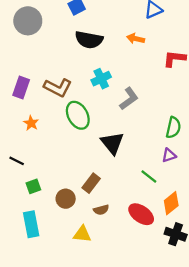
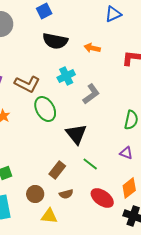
orange arrow: (136, 39) -> (92, 48), moved
purple triangle: (169, 155) -> (126, 153), moved, turned 40
green line: (149, 176) -> (90, 164), moved
brown circle: (66, 199) -> (35, 194), moved

